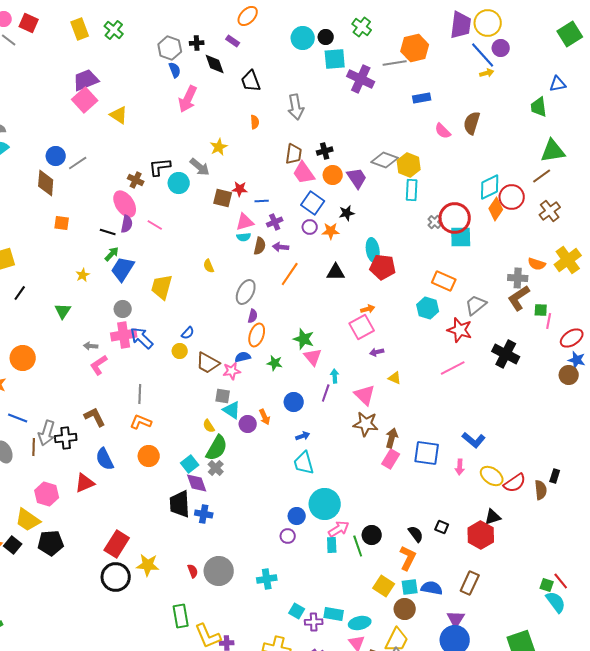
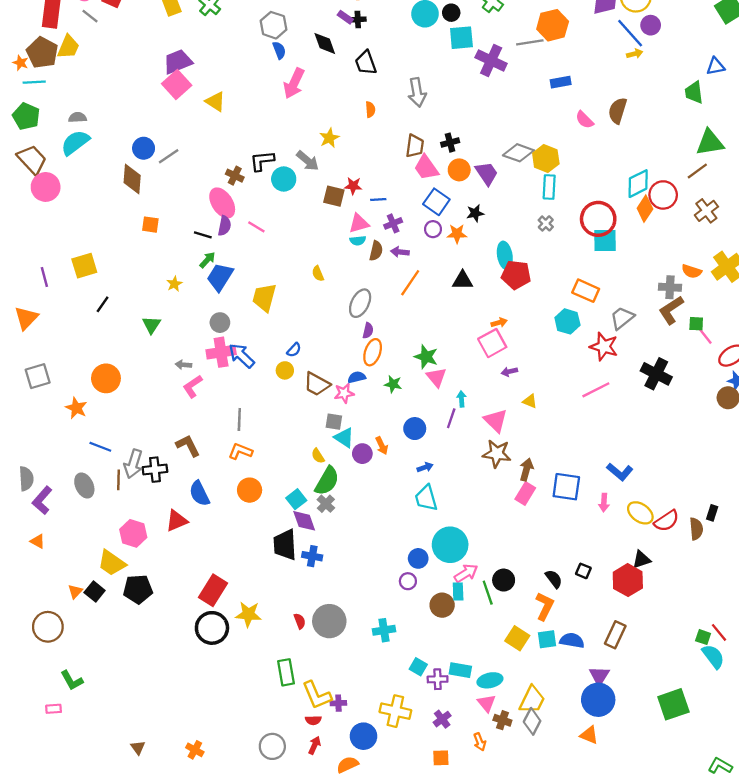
black cross: (197, 43) -> (358, 19), moved
gray cross: (435, 222) -> (546, 223), moved
pink line: (549, 321) -> (705, 336), turned -49
brown circle: (405, 609) -> (442, 605), moved

